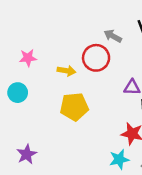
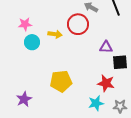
cyan circle: (18, 93) -> (32, 42), moved
yellow pentagon: (74, 107) -> (61, 81), moved

